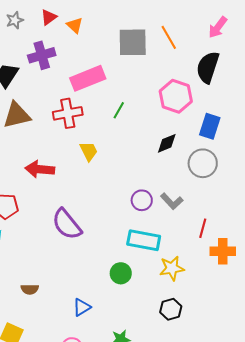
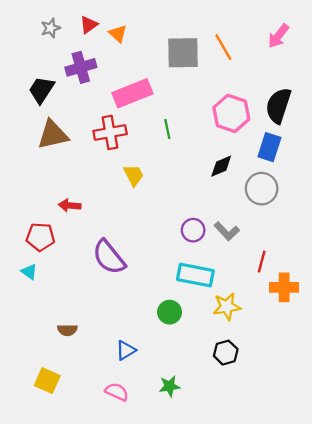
black semicircle: (208, 67) -> (278, 106), moved
green line: (119, 110) -> (167, 129), turned -42
red arrow: (40, 169) -> (70, 205), moved, size x0.7

